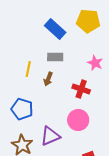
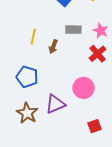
gray rectangle: (55, 57) -> (73, 30), moved
red cross: (81, 89) -> (98, 54), moved, turned 30

